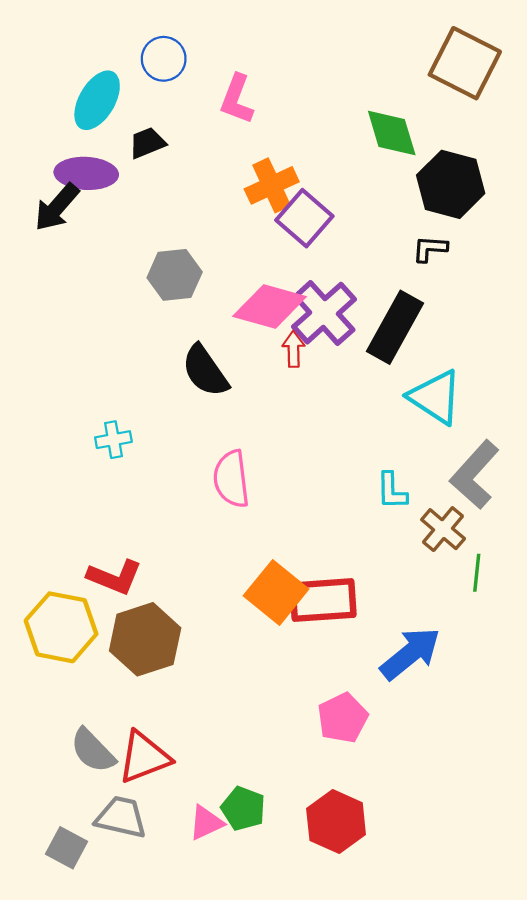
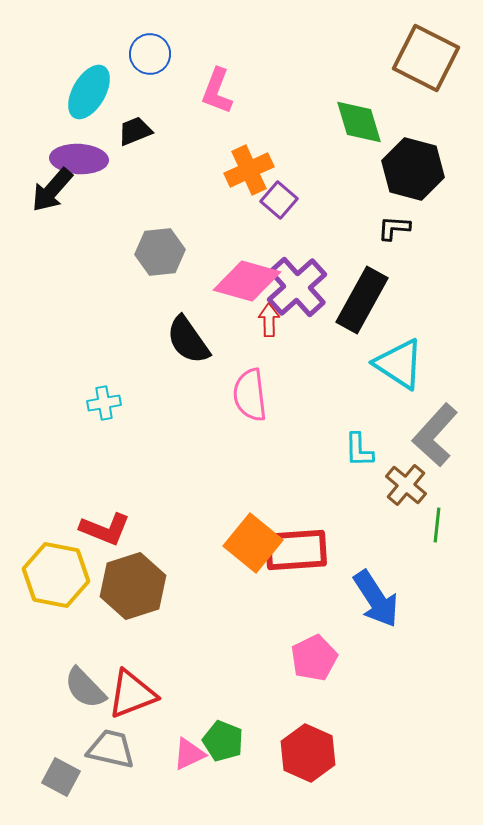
purple square: (304, 218) -> (279, 200), size x0.7
pink semicircle: (231, 479) -> (250, 395), moved
blue arrow: (410, 654) -> (376, 599), turned 96

